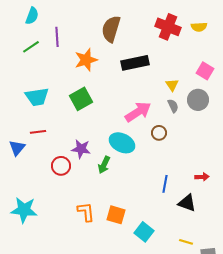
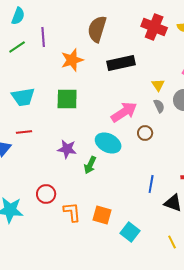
green square: (81, 99) -> (67, 99), turned 30
red circle: (61, 166) -> (46, 194), moved
yellow line: (186, 242) -> (172, 242), turned 48

